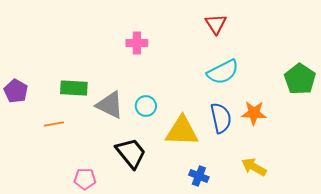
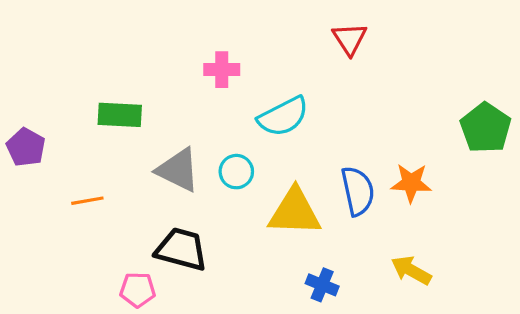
cyan semicircle: (223, 72) -> (283, 117), moved
green rectangle: (74, 88) -> (120, 115), moved
black trapezoid: (131, 153) -> (181, 249), moved, turned -36

